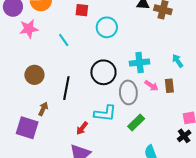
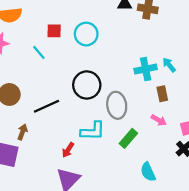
red square: (82, 10) -> (54, 31), moved
cyan cross: (140, 63) -> (146, 69), moved
pink arrow: (151, 86) -> (159, 120), moved
black line: (66, 88) -> (47, 106), turned 60

